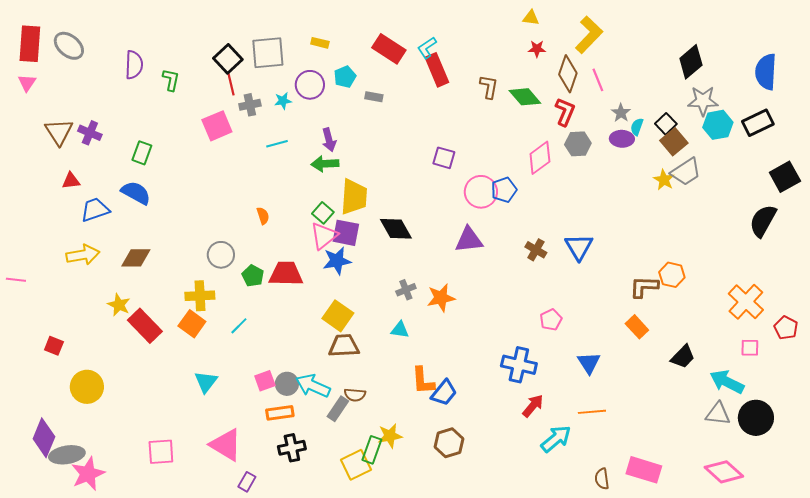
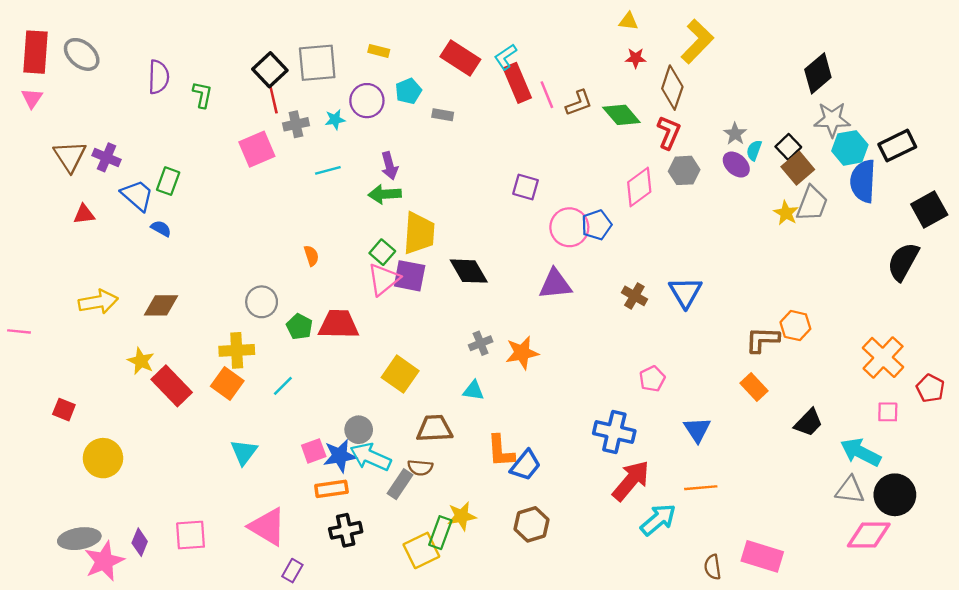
blue semicircle: (766, 72) -> (863, 181), moved
pink line: (598, 80) -> (547, 95), moved
brown L-shape: (489, 87) -> (579, 103), turned 60
purple ellipse: (622, 139) -> (736, 165), turned 40
gray trapezoid: (686, 172) -> (812, 204), turned -36
blue semicircle: (136, 193) -> (161, 228), size x0.6
blue trapezoid: (95, 210) -> (137, 195), moved, turned 60
blue star: (337, 261) -> (340, 456), moved
brown trapezoid: (344, 346) -> (434, 428), moved
gray circle: (287, 384) -> (359, 430), moved
red arrow: (533, 406) -> (631, 481), size x1.5
purple diamond: (44, 438) -> (140, 542), moved, size x0.6
pink diamond: (724, 472) -> (869, 535), moved, turned -42

